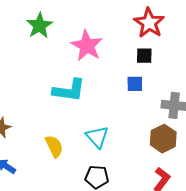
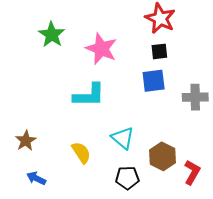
blue square: (135, 84) -> (154, 81), size x1.4
brown hexagon: (163, 139) -> (162, 156), moved

